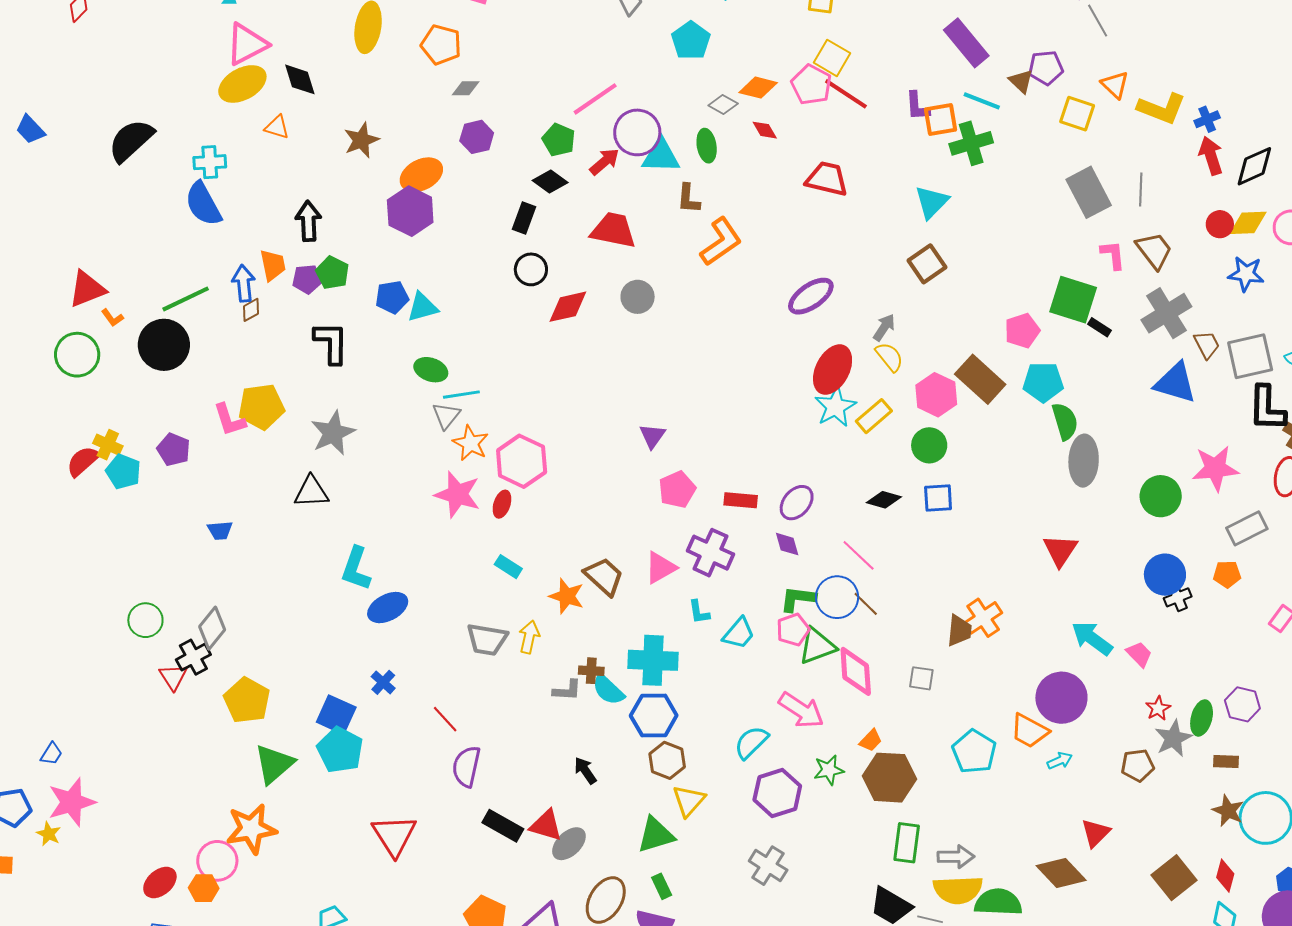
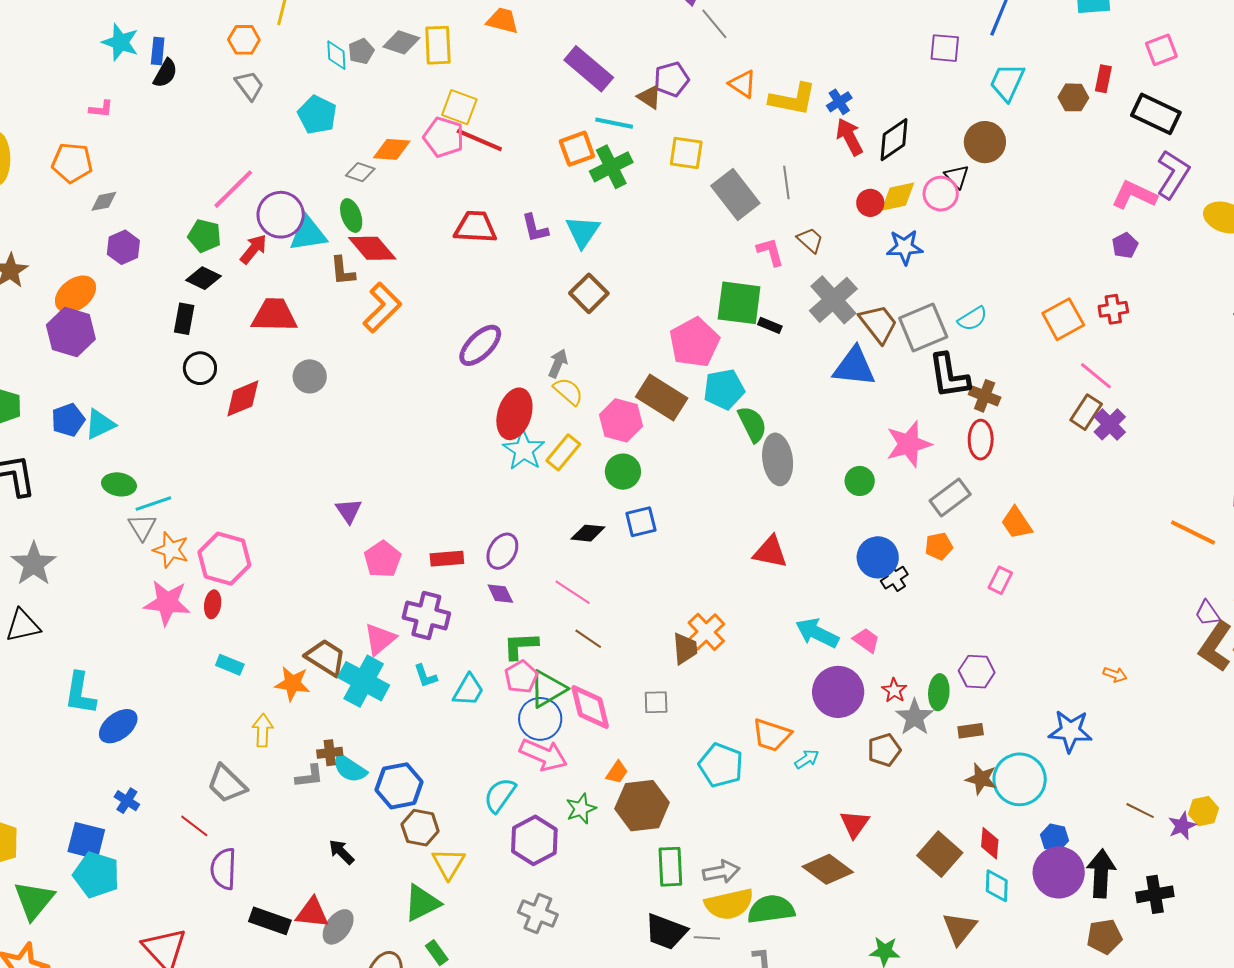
purple L-shape: (917, 106) -> (535, 228), moved
yellow square: (1077, 114) -> (686, 153), moved
red diamond: (765, 130) -> (372, 248), moved, size x1.8
brown trapezoid: (1154, 250) -> (810, 240), size x0.7
pink pentagon: (1022, 331) -> (694, 342), size x1.4
brown trapezoid: (1207, 345) -> (878, 324), size x1.4
green circle: (1161, 496) -> (860, 481), size x0.7
red triangle: (1060, 550) -> (770, 552), turned -42
blue circle: (837, 597) -> (540, 719), moved
gray trapezoid: (487, 639) -> (227, 784), moved, turned 45
cyan cross: (653, 660) -> (364, 681), moved, turned 36
purple circle: (1061, 698) -> (838, 692), moved

